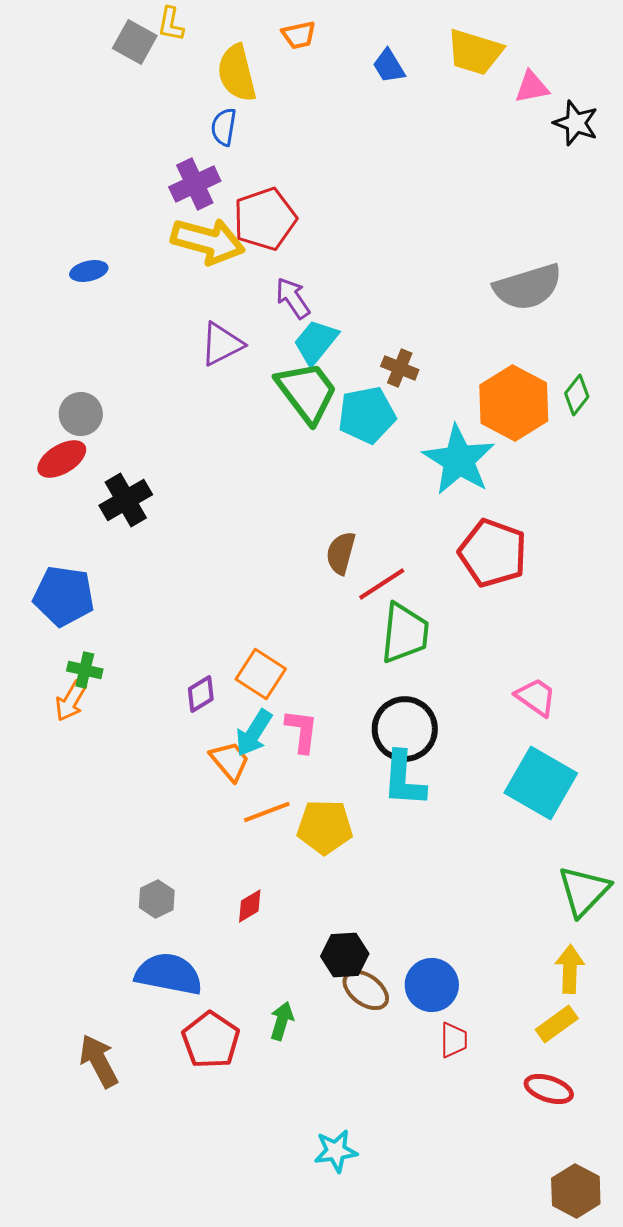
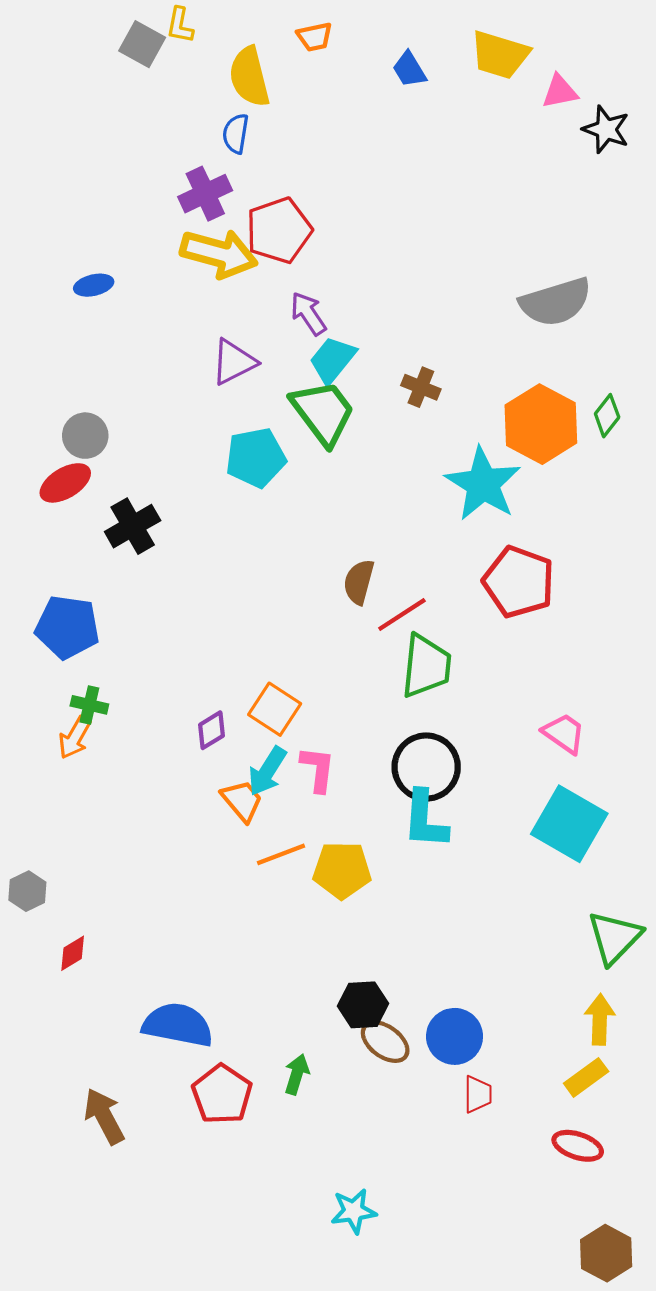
cyan pentagon: (367, 415) -> (256, 458), moved
gray hexagon: (157, 899) -> (27, 891), moved
red diamond: (250, 906) -> (73, 953), moved

